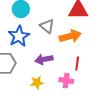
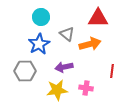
red line: (77, 63) -> (112, 71), moved
yellow star: (37, 83) -> (57, 90), size x1.5

